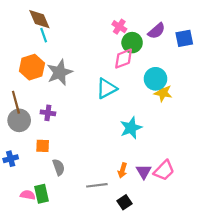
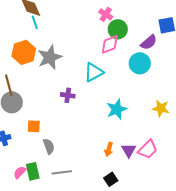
purple semicircle: (157, 31) -> (149, 42), moved
yellow star: (163, 93) -> (161, 108), moved
purple cross: (48, 113) -> (68, 95), moved
gray line: (97, 185) -> (62, 172), moved
pink semicircle: (28, 195) -> (20, 172), turned -56

